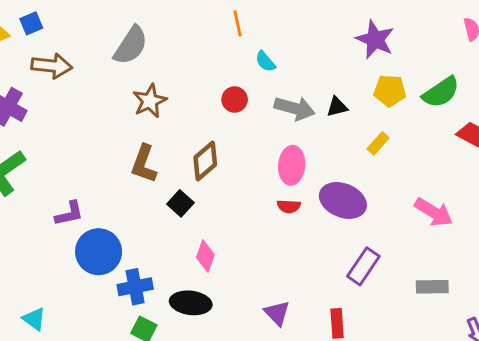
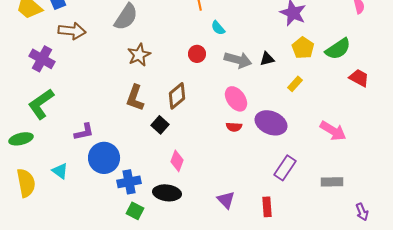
yellow pentagon: (390, 91) -> (303, 48), turned 30
pink ellipse: (292, 165) -> (236, 99), turned -40
cyan triangle: (34, 319) -> (60, 171), moved

